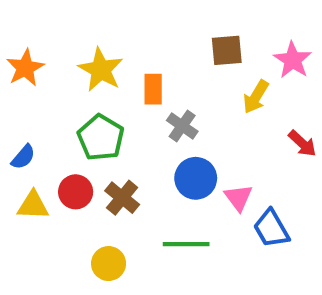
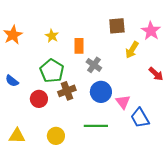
yellow star: (101, 70) -> (52, 36), size x0.6
blue semicircle: (23, 157) -> (12, 81), turned 88
brown cross: (122, 198) -> (67, 91), moved, turned 30
yellow triangle: (33, 205) -> (17, 136), moved

